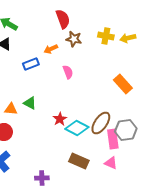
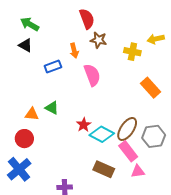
yellow cross: (106, 36) -> (132, 52), moved
orange arrow: (51, 49) -> (74, 51), turned -80
pink semicircle: (68, 72) -> (92, 75), size x1.5
pink rectangle: (113, 139) -> (128, 151), moved, turned -30
pink triangle: (111, 163) -> (138, 171), turned -32

